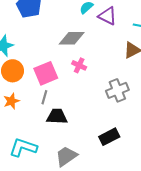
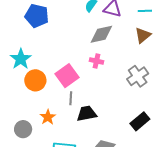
gray diamond: (72, 38) -> (101, 34), moved
orange star: (11, 101) -> (48, 117), moved

